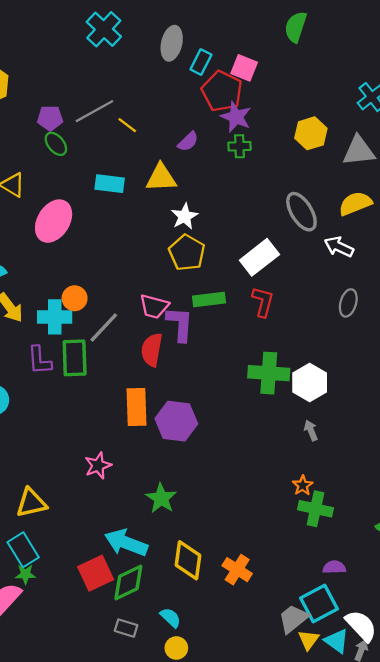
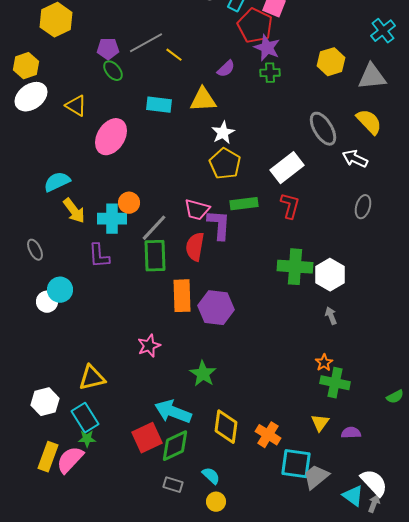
yellow semicircle: (355, 204) -> (369, 122), turned 68
green rectangle: (75, 358) -> (155, 256), moved
cyan square: (319, 604) -> (296, 464), moved, turned 36
yellow triangle: (309, 640) -> (320, 423), moved

